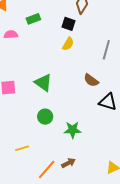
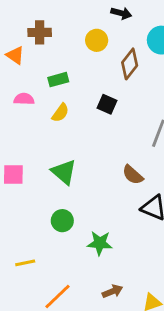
black square: (69, 24) -> (107, 104), moved
yellow semicircle: (68, 44) -> (60, 113), moved
brown arrow: (68, 163) -> (112, 291), moved

